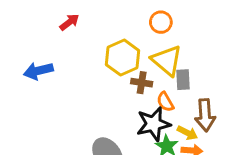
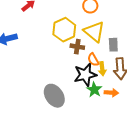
gray rectangle: (183, 80) -> (113, 45), moved
yellow arrow: (187, 133) -> (102, 69), moved, turned 56

